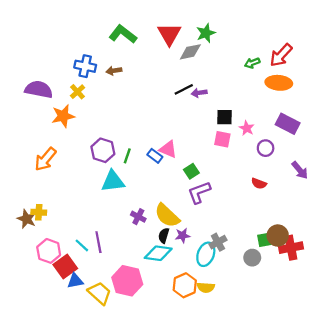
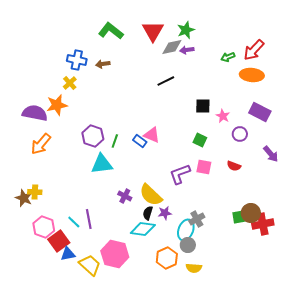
purple semicircle: (39, 89) -> (35, 113), moved
purple arrow: (199, 93) -> (187, 50), moved
pink square: (222, 139) -> (204, 167), moved
green square: (191, 171) -> (200, 140), moved, turned -32
gray circle: (252, 258) -> (188, 245), moved
yellow semicircle: (206, 287) -> (194, 268), moved

